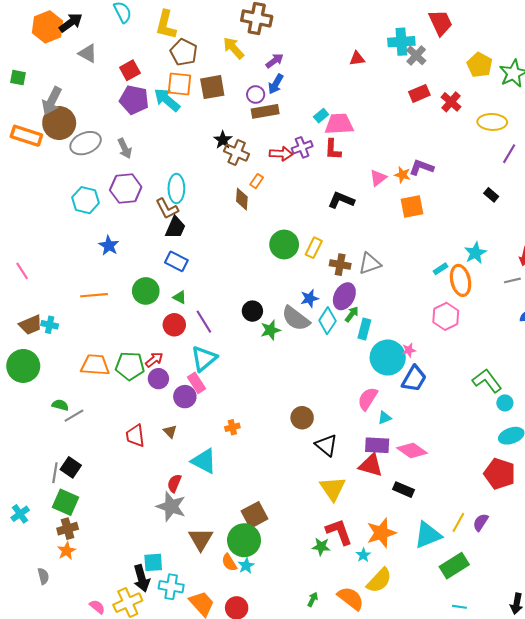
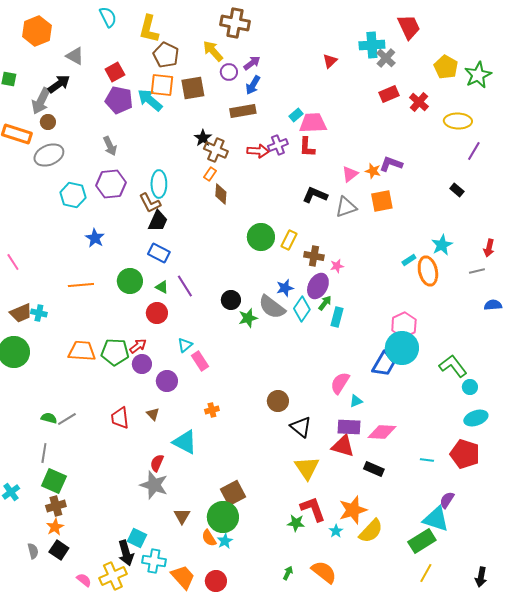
black arrow: (71, 23) -> (59, 84), moved
red triangle: (357, 59) -> (330, 61), turned -35
purple circle: (256, 95) -> (229, 72), moved
brown circle: (59, 123) -> (48, 122), size x0.5
gray ellipse: (86, 143) -> (49, 155), moved
orange rectangle: (257, 181) -> (210, 174), moved
gray triangle: (370, 264) -> (346, 207), moved
pink hexagon: (446, 316) -> (404, 325), moved
purple line: (204, 322) -> (185, 286), moved
pink star: (409, 350) -> (337, 266), moved
cyan circle: (388, 358) -> (402, 348), moved
cyan triangle: (204, 359) -> (185, 345), size x0.6
pink rectangle: (196, 383) -> (200, 361), moved
green semicircle: (60, 405) -> (49, 418), moved
gray line: (74, 416) -> (67, 419), moved
pink diamond: (412, 450) -> (382, 432), turned -32
black square: (71, 467) -> (59, 550), moved
yellow line: (458, 522) -> (426, 573), moved
cyan triangle: (428, 535) -> (436, 519), moved, turned 40
brown triangle: (201, 539) -> (182, 516), size x0.7
cyan square: (153, 562) -> (137, 538), turned 30
yellow semicircle: (379, 580) -> (371, 531), moved
cyan line: (459, 607) -> (427, 460), moved

